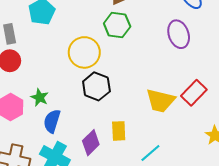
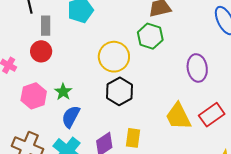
purple ellipse: (179, 34) -> (197, 68), moved
yellow trapezoid: (160, 101) -> (178, 116), turned 40

